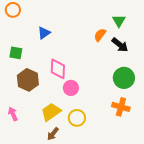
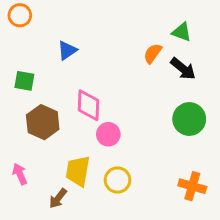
green triangle: (119, 21) -> (182, 32), turned -40
orange cross: (121, 107) -> (192, 186), moved
yellow trapezoid: (51, 112) -> (78, 171), turned -45
brown arrow: (53, 134) -> (58, 198), moved

